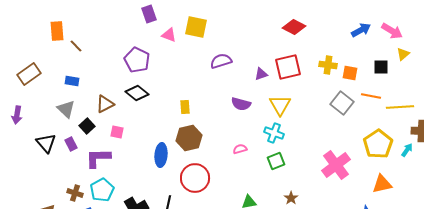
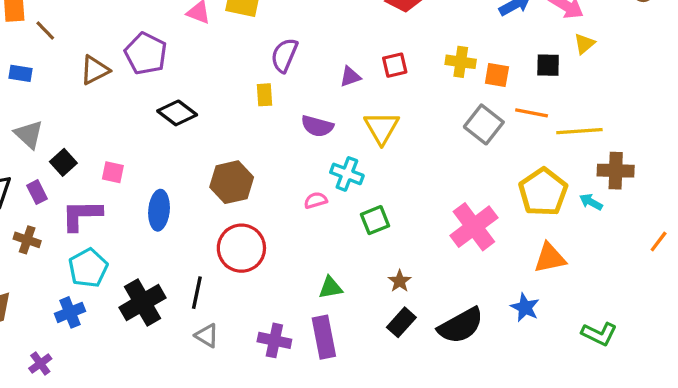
purple semicircle: (221, 61) -> (284, 55), turned -50
red square: (288, 67) -> (395, 65), size x0.6
blue rectangle: (72, 81) -> (21, 73), moved
black diamond: (137, 93) -> (177, 113), moved
brown triangle: (105, 104) -> (95, 70), moved
yellow rectangle: (185, 107) -> (265, 95), moved
cyan cross: (274, 133) -> (347, 174), moved
cyan arrow: (407, 150) -> (591, 202), turned -96
blue ellipse: (161, 155) -> (159, 210), moved
brown cross: (75, 193) -> (27, 240), moved

